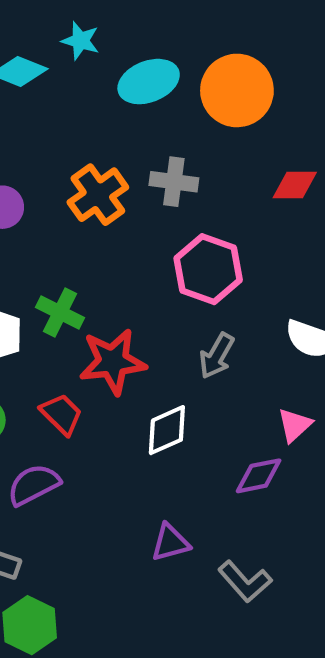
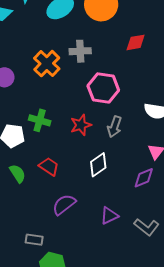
red star: (113, 362) -> (81, 125), moved, size x0.7
purple semicircle: (34, 485) -> (64, 205), moved

